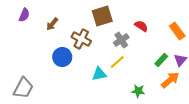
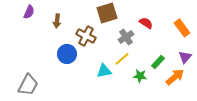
brown arrow: (52, 24) -> (57, 21), turned -32
green rectangle: (161, 60) -> (158, 62), moved
green star: (138, 91) -> (140, 76), moved

